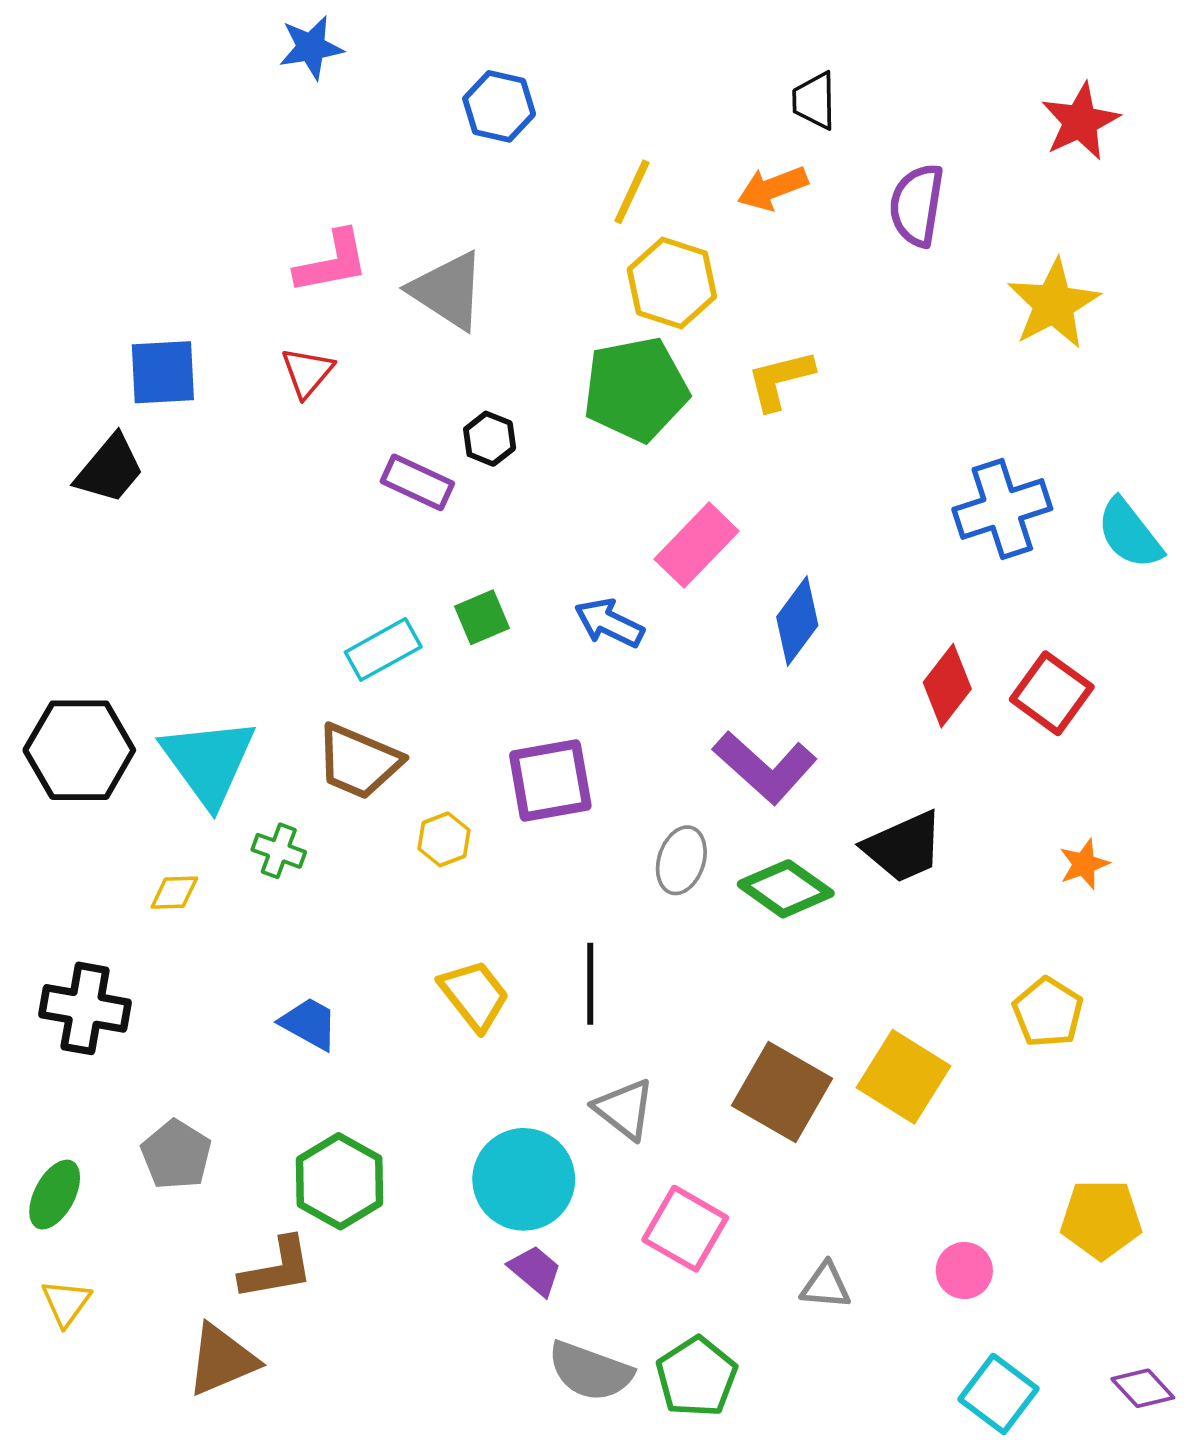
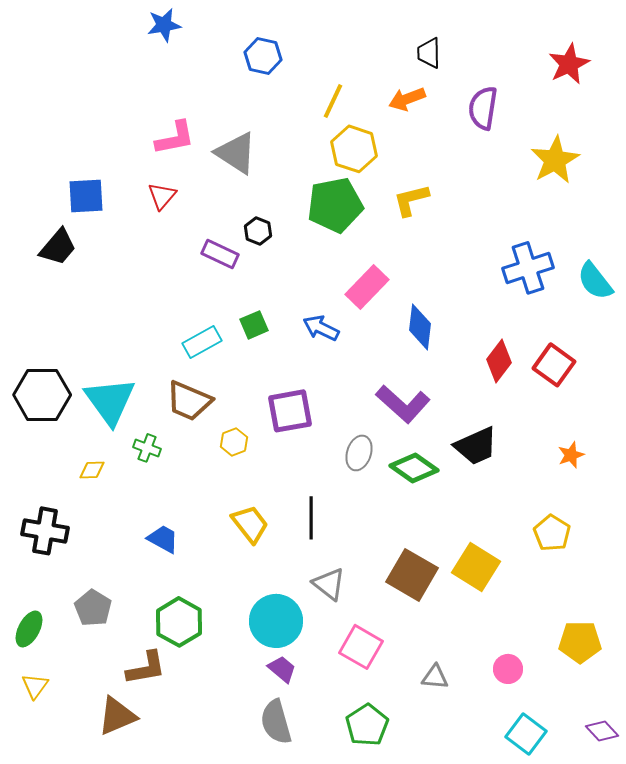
blue diamond: (797, 621) -> (420, 327), turned -30
gray semicircle: (590, 1371) -> (276, 722), moved, turned 54

